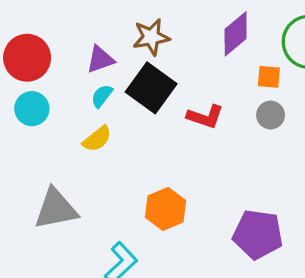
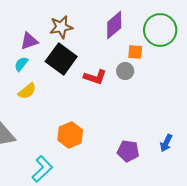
cyan semicircle: (102, 96) -> (21, 64), moved
gray circle: (271, 115) -> (125, 71), moved
purple pentagon: (258, 234) -> (128, 151), size x0.7

